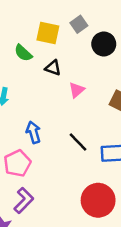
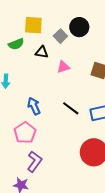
gray square: (79, 24) -> (60, 36), moved
green semicircle: (23, 53) -> (16, 44), turned -56
pink triangle: (77, 90) -> (63, 67), turned 32

